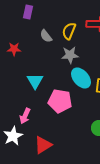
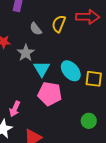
gray star: (70, 55) -> (26, 53), moved, turned -30
cyan triangle: (35, 81) -> (42, 69), moved

